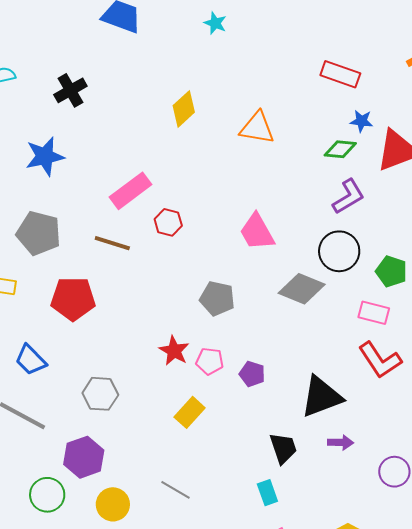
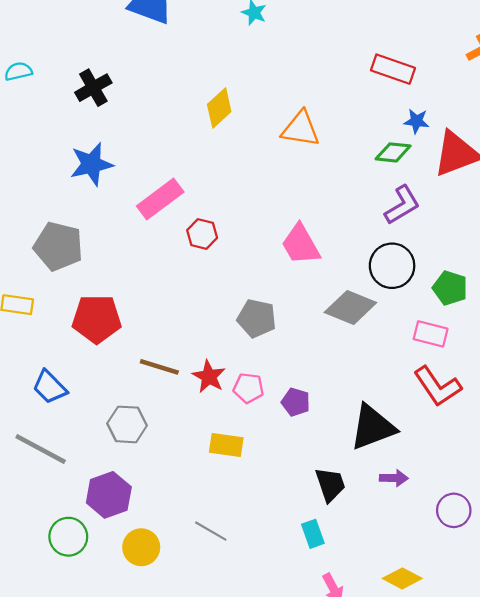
blue star: (45, 156) -> (91, 164), moved
brown line: (112, 243) -> (159, 367), moved
yellow rectangle: (190, 412) -> (226, 445), turned 56

